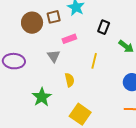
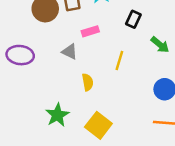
gray triangle: (54, 56) -> (70, 52), turned -32
green star: (42, 97) -> (57, 115), moved

